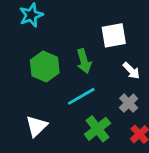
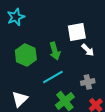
white arrow: (131, 71) -> (88, 50), moved
gray cross: (129, 103) -> (88, 82), turned 32

